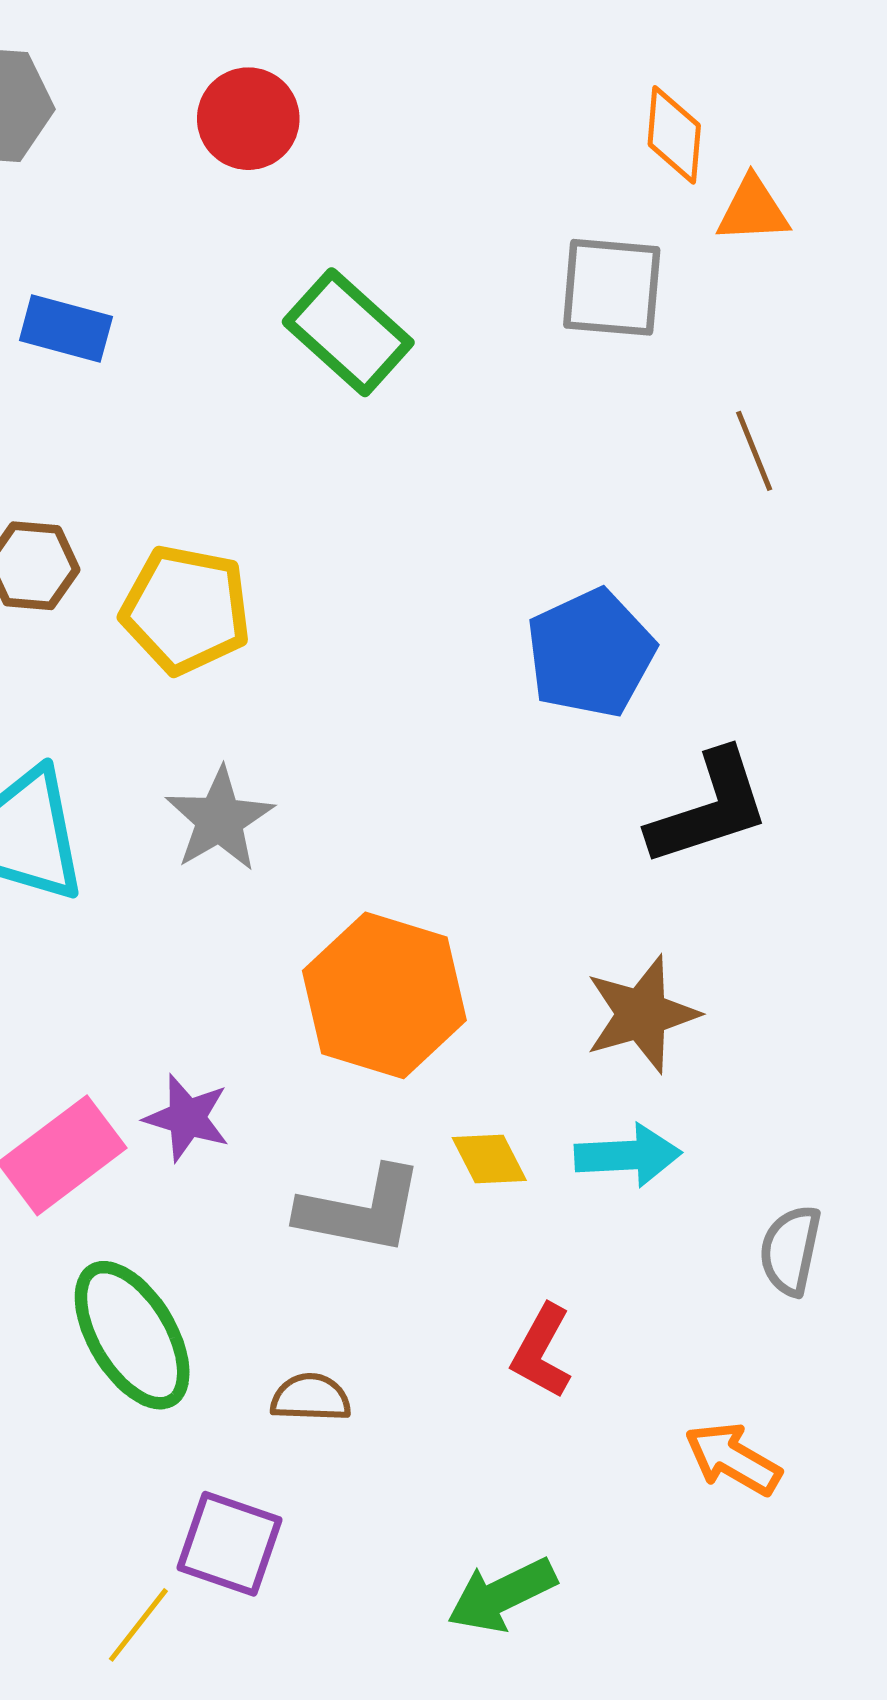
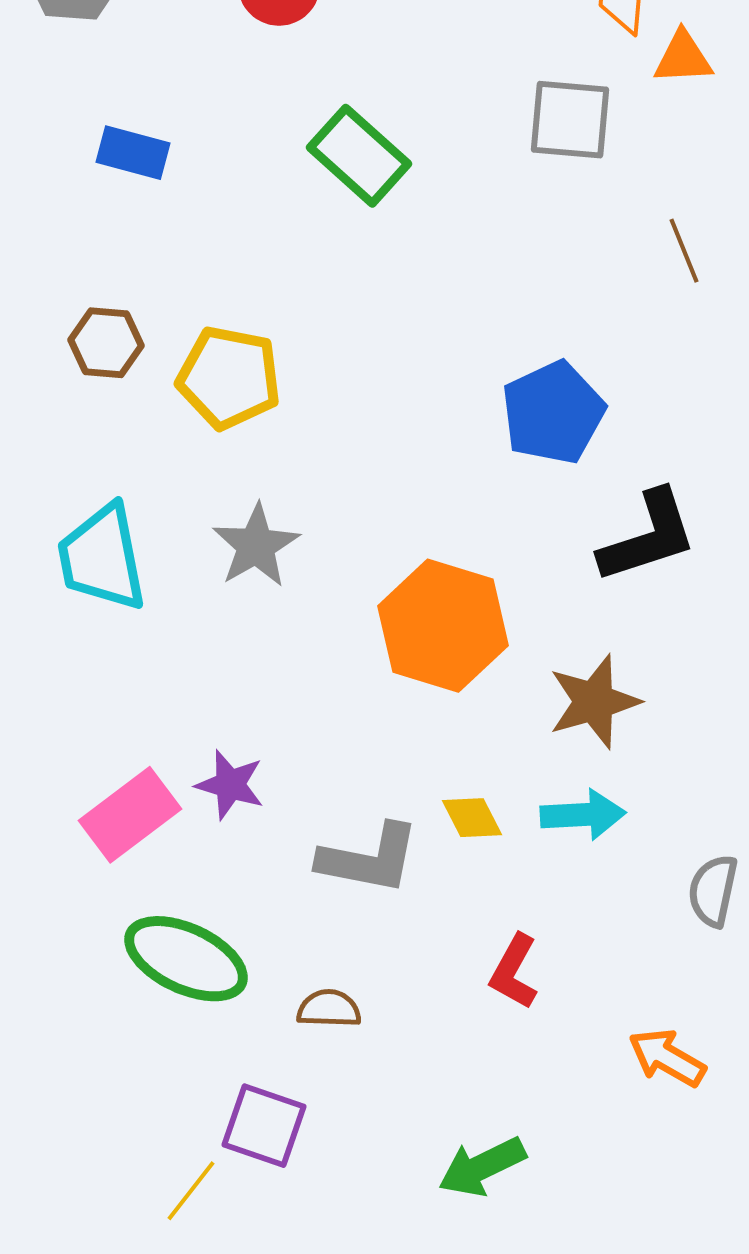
orange hexagon: (384, 995) -> (443, 626), moved
green ellipse: (132, 1335) -> (186, 959), turned -34

